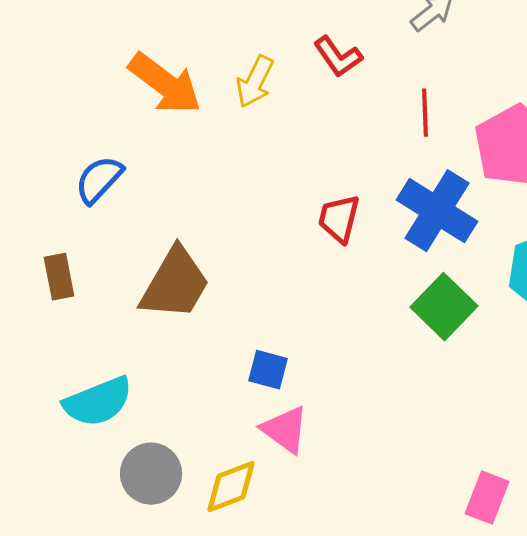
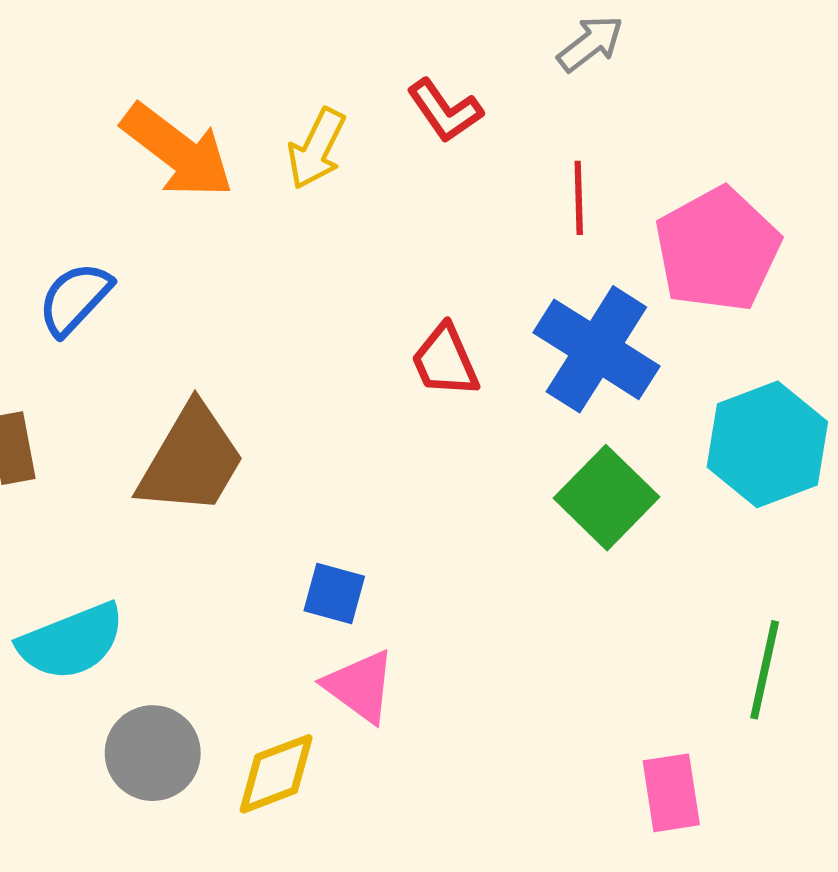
red trapezoid: (339, 219) -> (445, 361), turned -38
pink rectangle: (487, 498) -> (671, 793), turned -30

